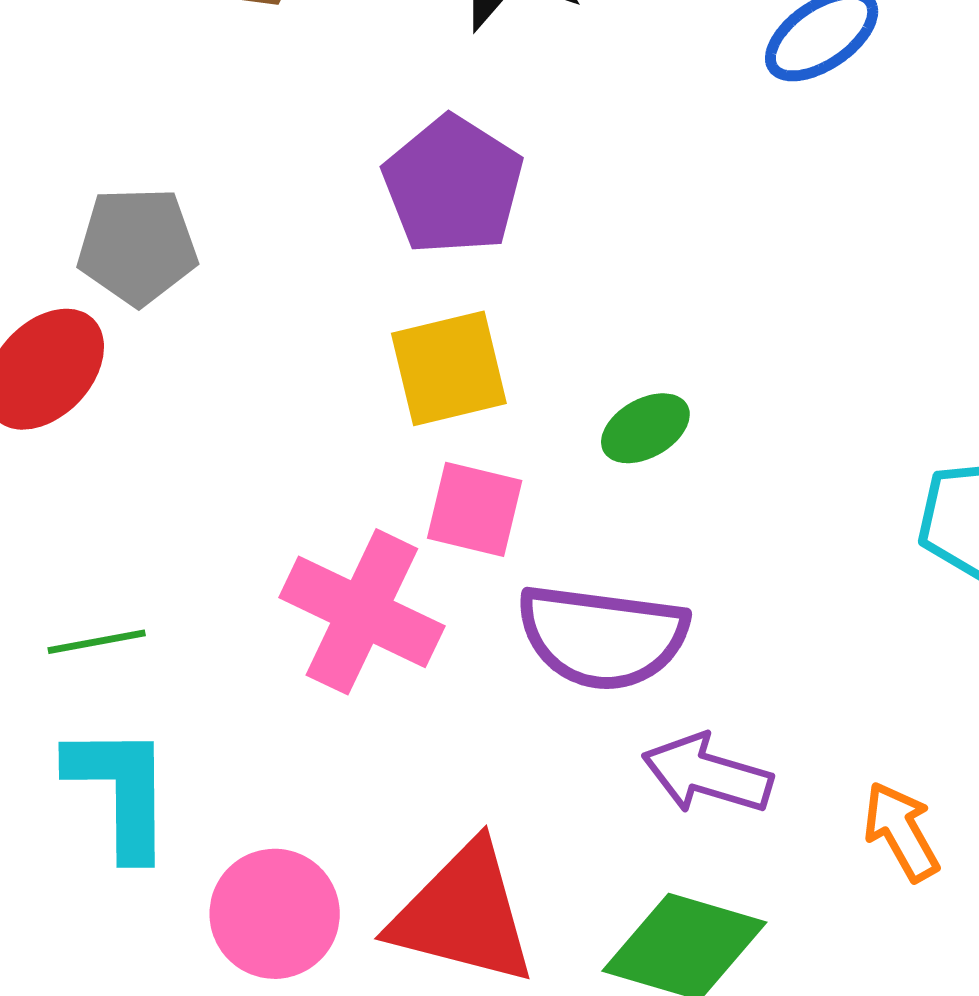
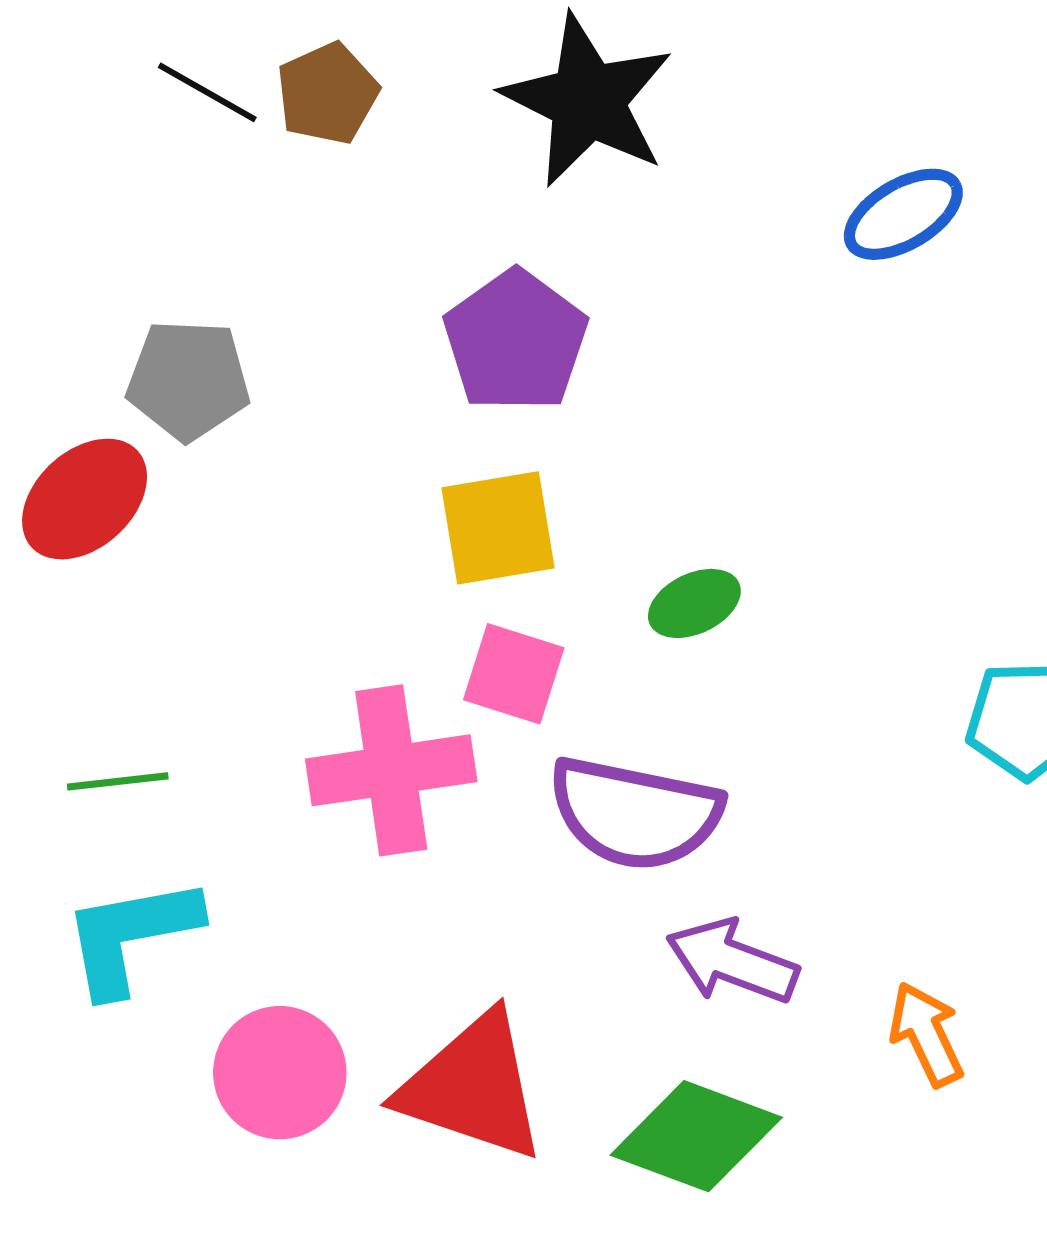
pink cross: (362, 612) -> (391, 770), turned -38
cyan L-shape: (120, 791) -> (131, 936), turned -104

